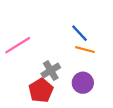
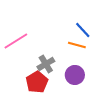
blue line: (79, 33) -> (83, 30), moved

